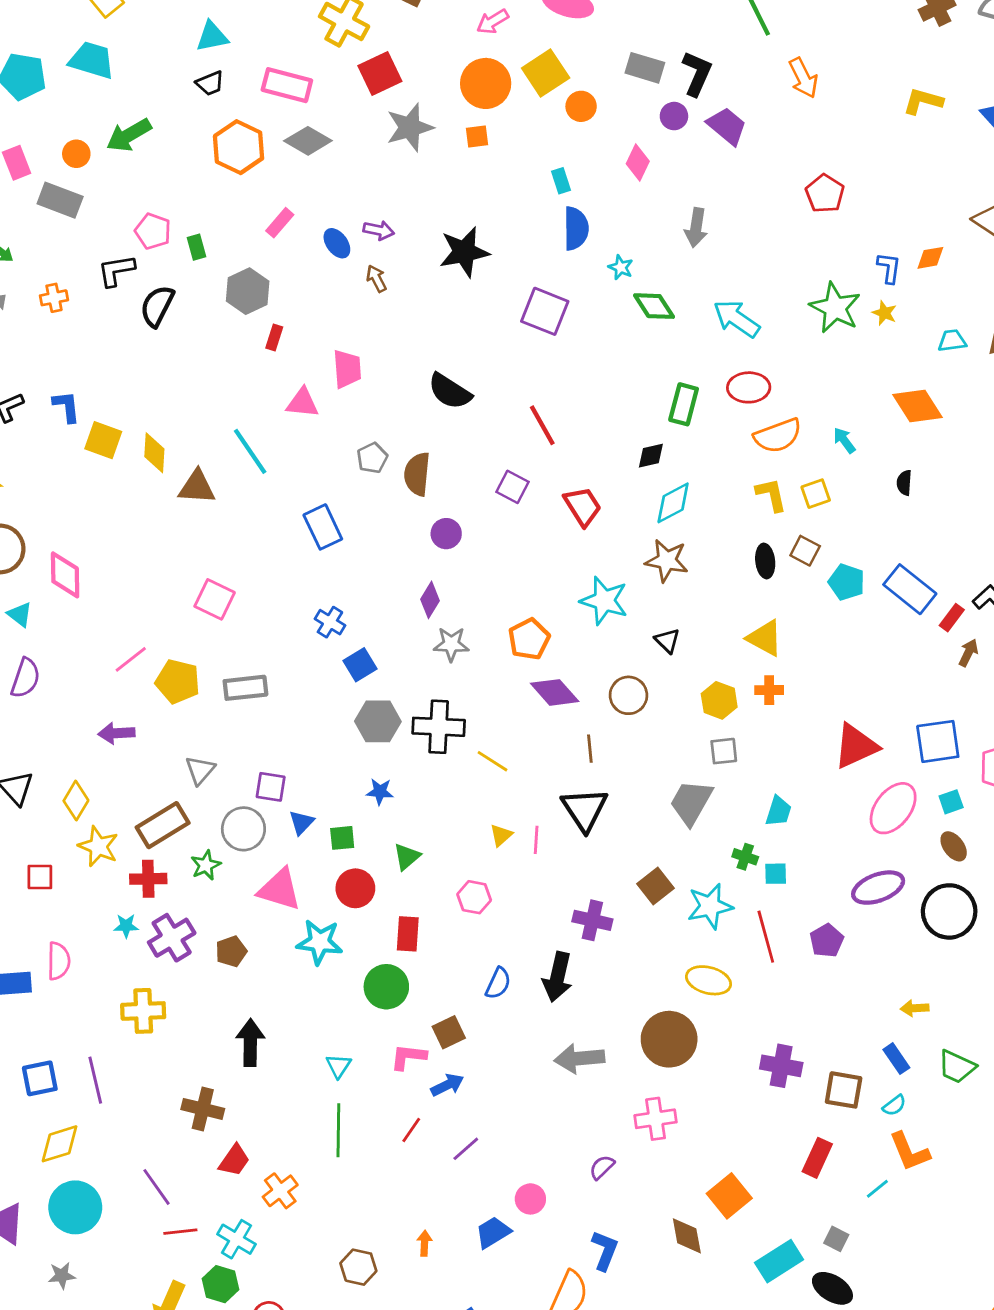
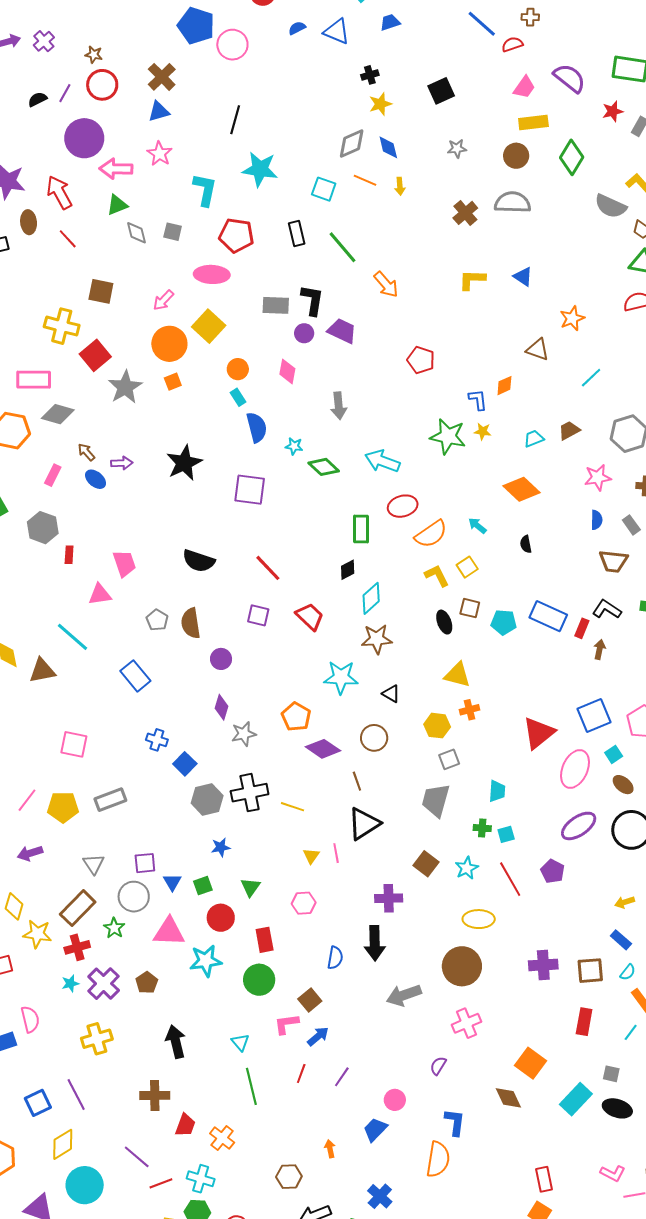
orange circle: (581, 106) -> (238, 369), moved
brown arrow: (376, 279) -> (86, 452), moved
black triangle: (585, 809) -> (364, 824), turned 45
cyan star: (710, 906) -> (467, 868), size x0.7

